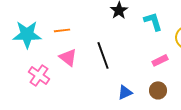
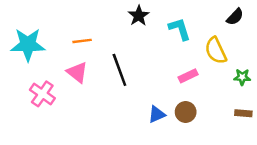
orange line: (62, 30) -> (82, 41), moved
blue triangle: (125, 92) -> (157, 114), moved

